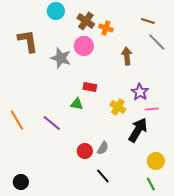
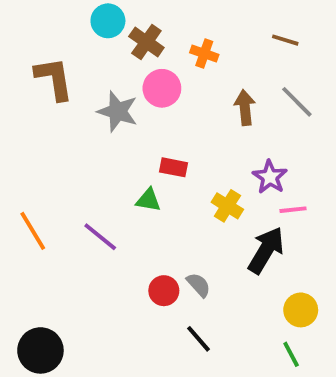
brown cross: (86, 21) -> (146, 42), moved
gray line: (157, 42) -> (297, 102), moved
gray semicircle: (103, 148) -> (199, 285), turned -72
black circle: (21, 182) -> (40, 350), size x1.5

